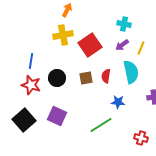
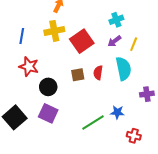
cyan cross: (124, 24) -> (116, 20), turned -32
blue line: (31, 61) -> (22, 36), moved
black circle: (57, 78) -> (48, 87), moved
red star: (31, 85) -> (29, 67), moved
blue star: (118, 102) -> (117, 112), moved

